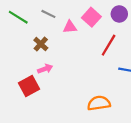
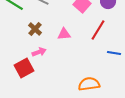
pink triangle: (70, 27) -> (64, 34), moved

